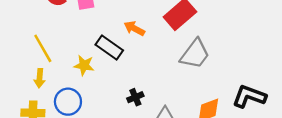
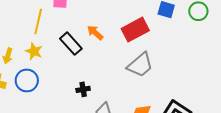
yellow line: (43, 48) -> (38, 22), moved, turned 30
yellow star: (84, 65) -> (34, 51), moved

